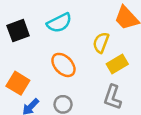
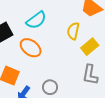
orange ellipse: (63, 65) -> (31, 48), moved

